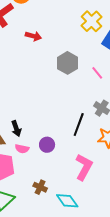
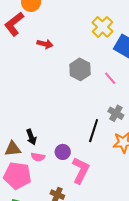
pink L-shape: (84, 167) -> (81, 170), moved

